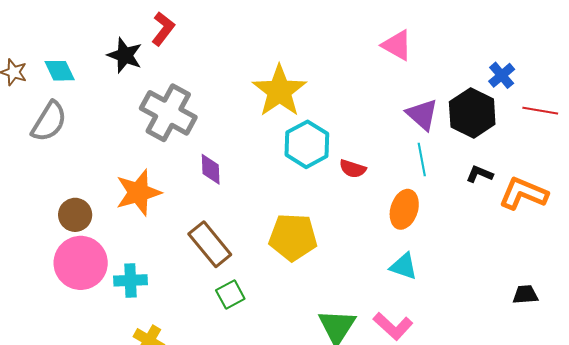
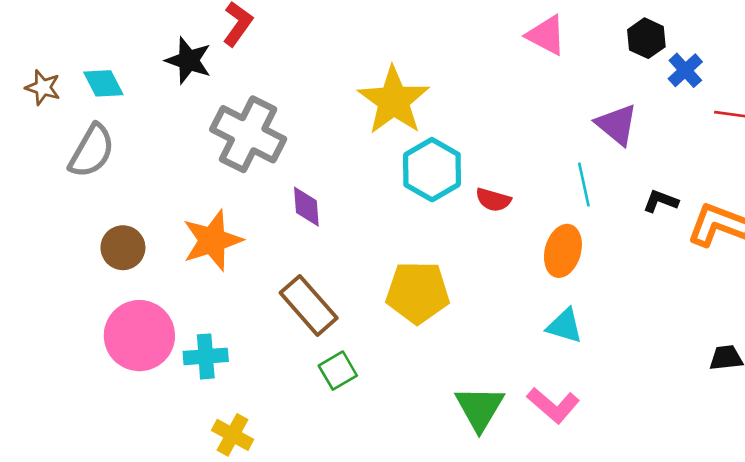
black hexagon: (472, 113) -> (646, 38), moved, size x0.6
purple triangle: (422, 114) -> (617, 125), moved
brown circle: (75, 215) -> (123, 248), moved

